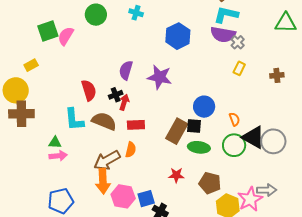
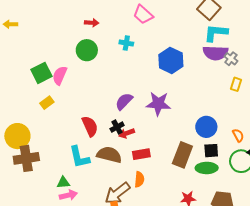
yellow rectangle: (31, 65) -> (47, 103), moved
purple semicircle: (126, 70) -> (124, 101), turned 36
red arrow: (124, 102) -> (127, 133), turned -119
black square: (194, 126) -> (211, 151), moved

